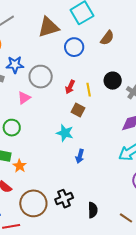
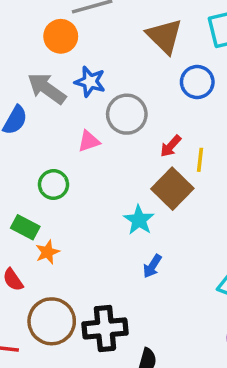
brown triangle: (48, 27) -> (164, 36), turned 45
brown square: (78, 110) -> (172, 189), size x1.6
black cross: (64, 199) -> (105, 328), size x1.4

